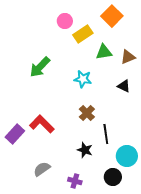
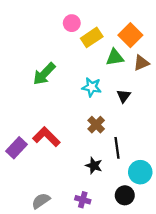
orange square: (112, 16) -> (130, 35), moved
black triangle: (124, 86) -> (124, 96), moved, turned 40
gray semicircle: (42, 169) -> (41, 201), moved

